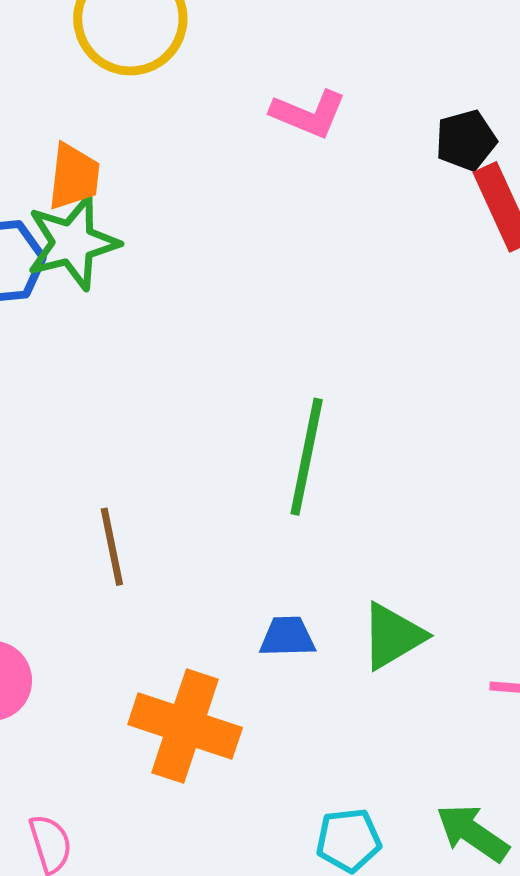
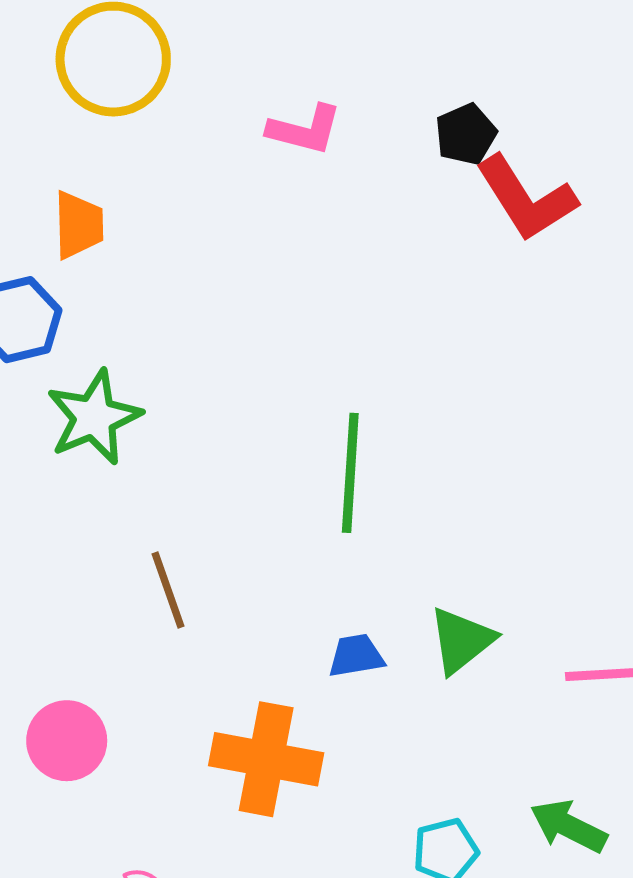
green star: (73, 243) -> (94, 417), moved

